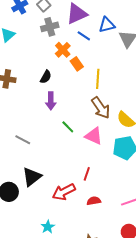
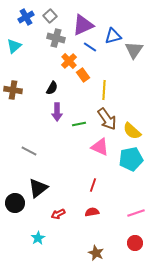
gray cross: (50, 27) -> (56, 38), turned 30
green line: (68, 127) -> (79, 124), moved, turned -56
red arrow: (64, 192) -> (58, 214), moved, size x0.6
red semicircle: (94, 201) -> (92, 212), moved
cyan star: (48, 227) -> (38, 238), moved

